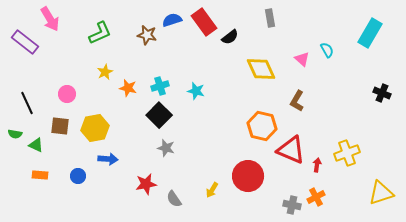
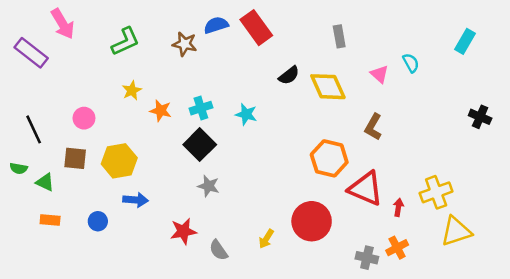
gray rectangle: (270, 18) -> (339, 36), moved
cyan rectangle: (370, 33) -> (465, 41), size x0.7
black semicircle: (230, 37) -> (289, 75), moved
yellow triangle: (381, 193) -> (456, 231), moved

